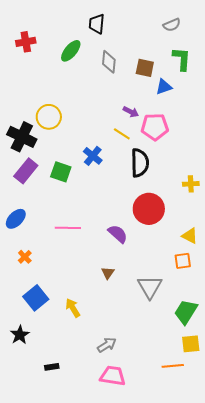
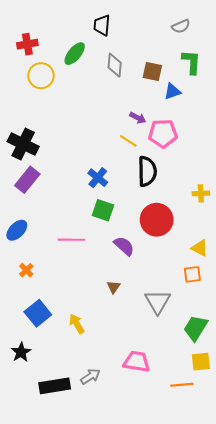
yellow circle: (49, 117) -> (41, 76), moved
blue cross: (93, 156) -> (98, 178), moved
green square: (61, 172) -> (103, 210), moved
gray arrow: (107, 345) -> (90, 376), moved
black rectangle: (52, 367) -> (55, 386), size x2.0
pink trapezoid: (113, 376) -> (137, 362), moved

